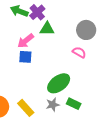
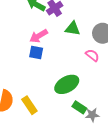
green triangle: (47, 29) -> (73, 29), moved
gray star: (53, 105) -> (92, 115), moved

